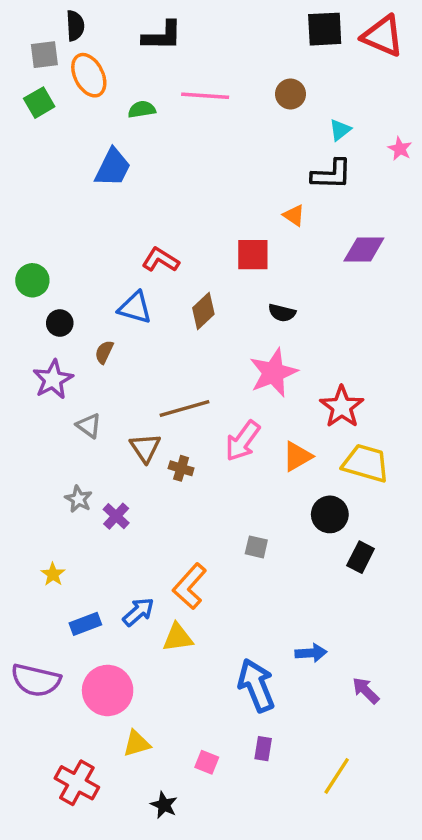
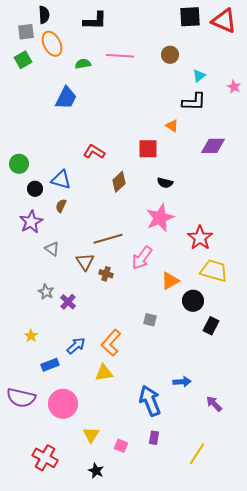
blue triangle: (135, 308) -> (61, 180), moved
orange triangle: (297, 456) -> (170, 281), moved
blue arrow: (138, 612) -> (76, 346), moved
yellow triangle: (137, 743) -> (91, 435), moved, turned -42

